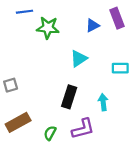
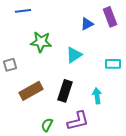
green star: (48, 28) -> (41, 42), moved
gray square: (11, 85) -> (10, 65), moved
brown rectangle: (18, 122) -> (31, 91), moved

